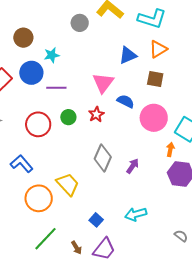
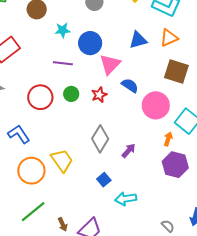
blue circle: (31, 73) -> (90, 43), moved
brown square: (155, 79) -> (176, 72), moved, size x1.4
blue square: (96, 220) -> (104, 180), moved

